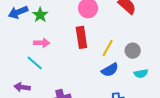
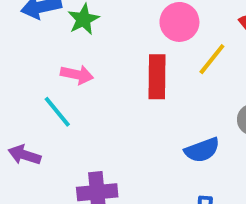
yellow line: (108, 48) -> (212, 59), moved

